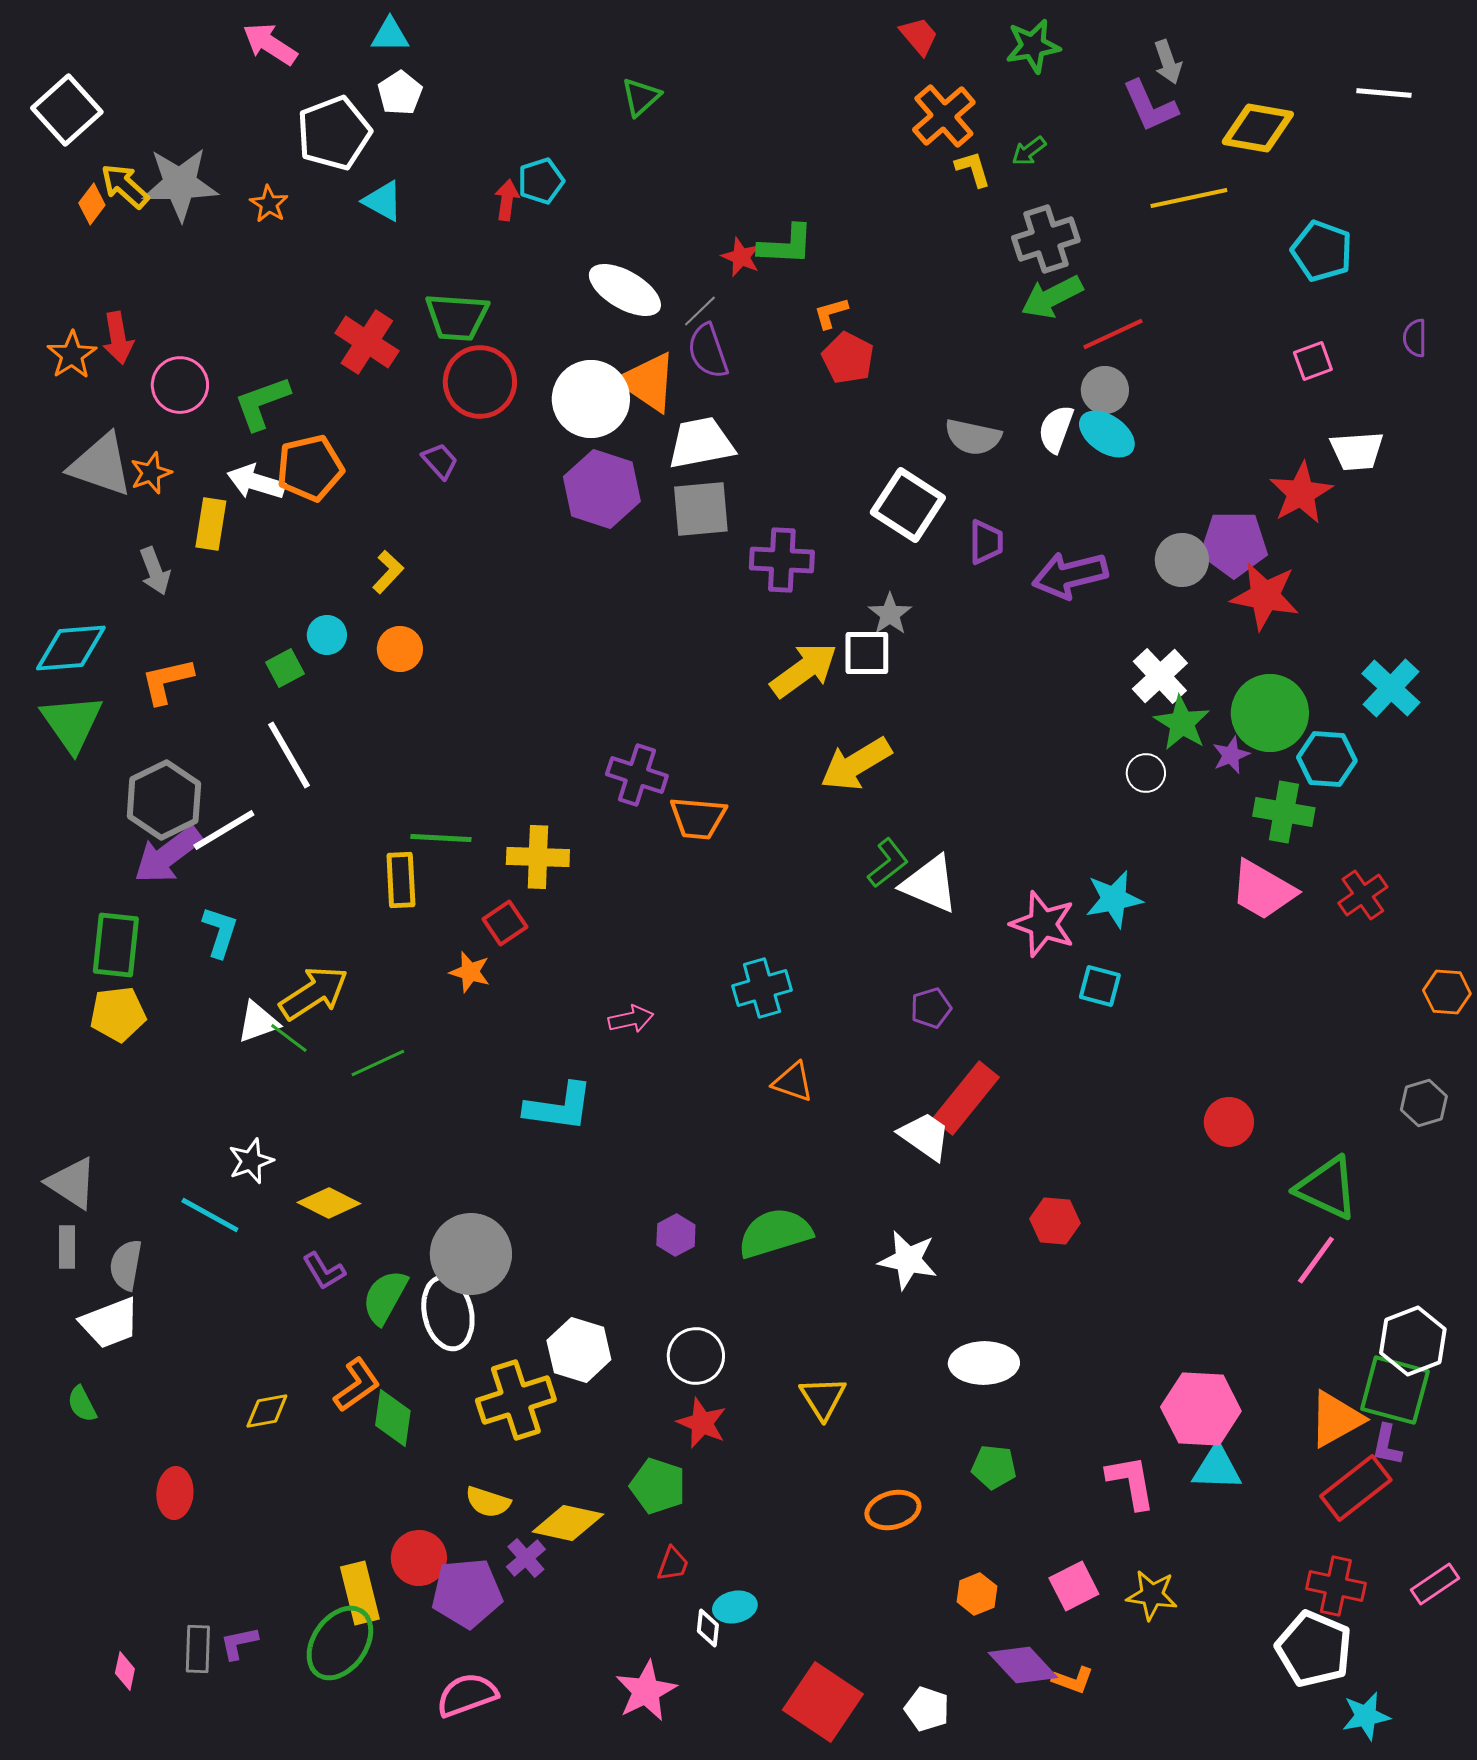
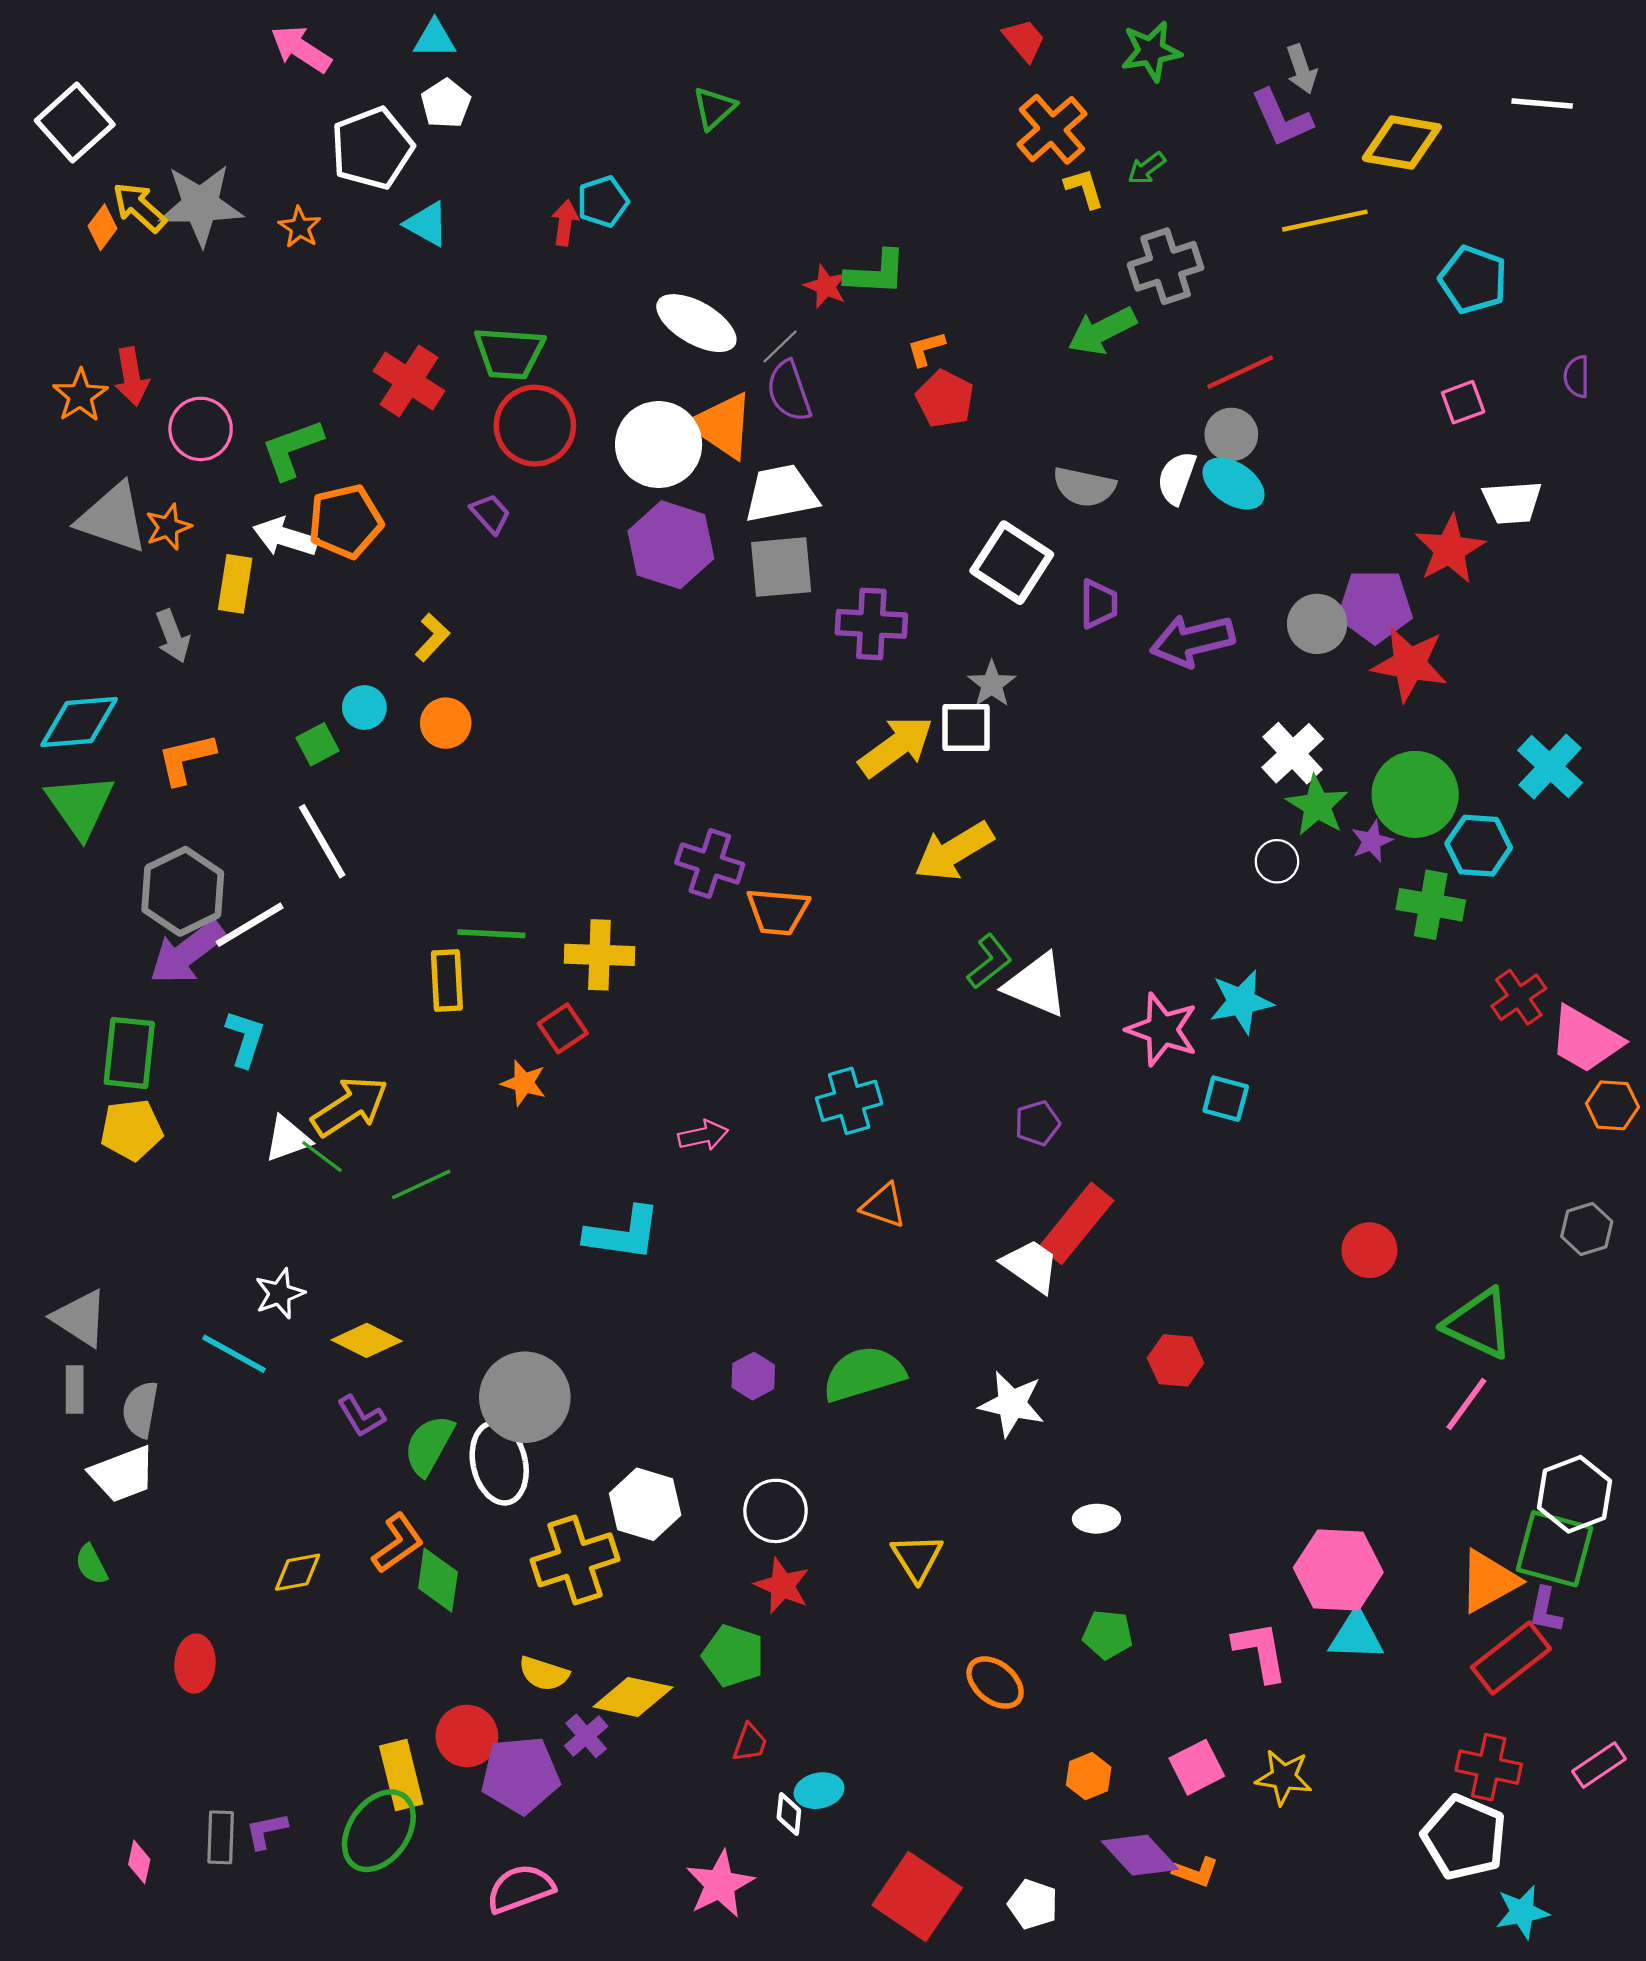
green arrow: (1052, 297) -> (1102, 331), moved
pink trapezoid: (1263, 890) -> (1586, 1040), moved
white ellipse: (984, 1363) -> (1096, 1519), size x0.6
orange ellipse: (893, 1510) -> (995, 1683), turned 54

